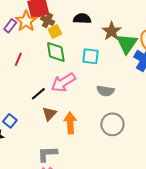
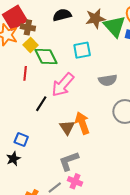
brown star: (112, 31) -> (95, 19), turned -30
yellow square: (55, 32) -> (31, 45), moved
red line: (18, 59) -> (25, 73), moved
brown triangle: (49, 114) -> (67, 127), moved

